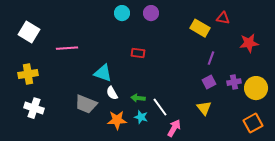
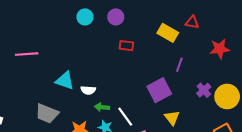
red rectangle: (138, 53) -> (126, 46), moved
purple square: (209, 82) -> (159, 90), moved, size x1.6
purple cross: (234, 82) -> (204, 90), turned -32
white semicircle: (112, 93) -> (88, 90), moved, turned -56

